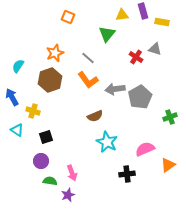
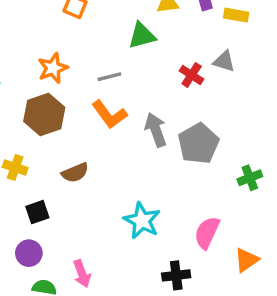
green triangle: (107, 34) -> (142, 36), turned 36
gray line: (88, 58) -> (109, 77), turned -56
gray arrow: (115, 89) -> (156, 130), turned 78
brown semicircle: (95, 116) -> (75, 173), moved
pink semicircle: (145, 149) -> (207, 233), turned -42

